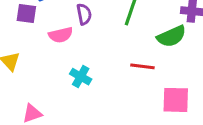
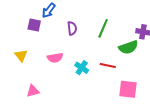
pink semicircle: (61, 35) -> (55, 58), moved
cyan cross: (81, 77) -> (82, 68), moved

